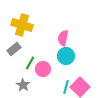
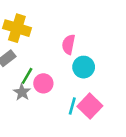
cyan circle: (66, 56) -> (84, 67), moved
gray star: (23, 85) -> (22, 92), moved

